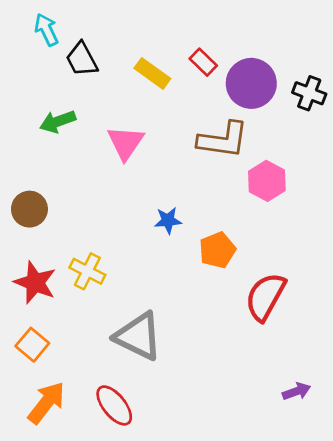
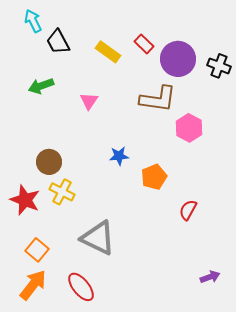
pink triangle: (126, 143) -> (89, 101), size x0.7
brown circle: (29, 209) -> (49, 162), moved
red semicircle: (265, 297) -> (188, 210), size x0.6
orange square: (32, 345) -> (37, 250), moved

